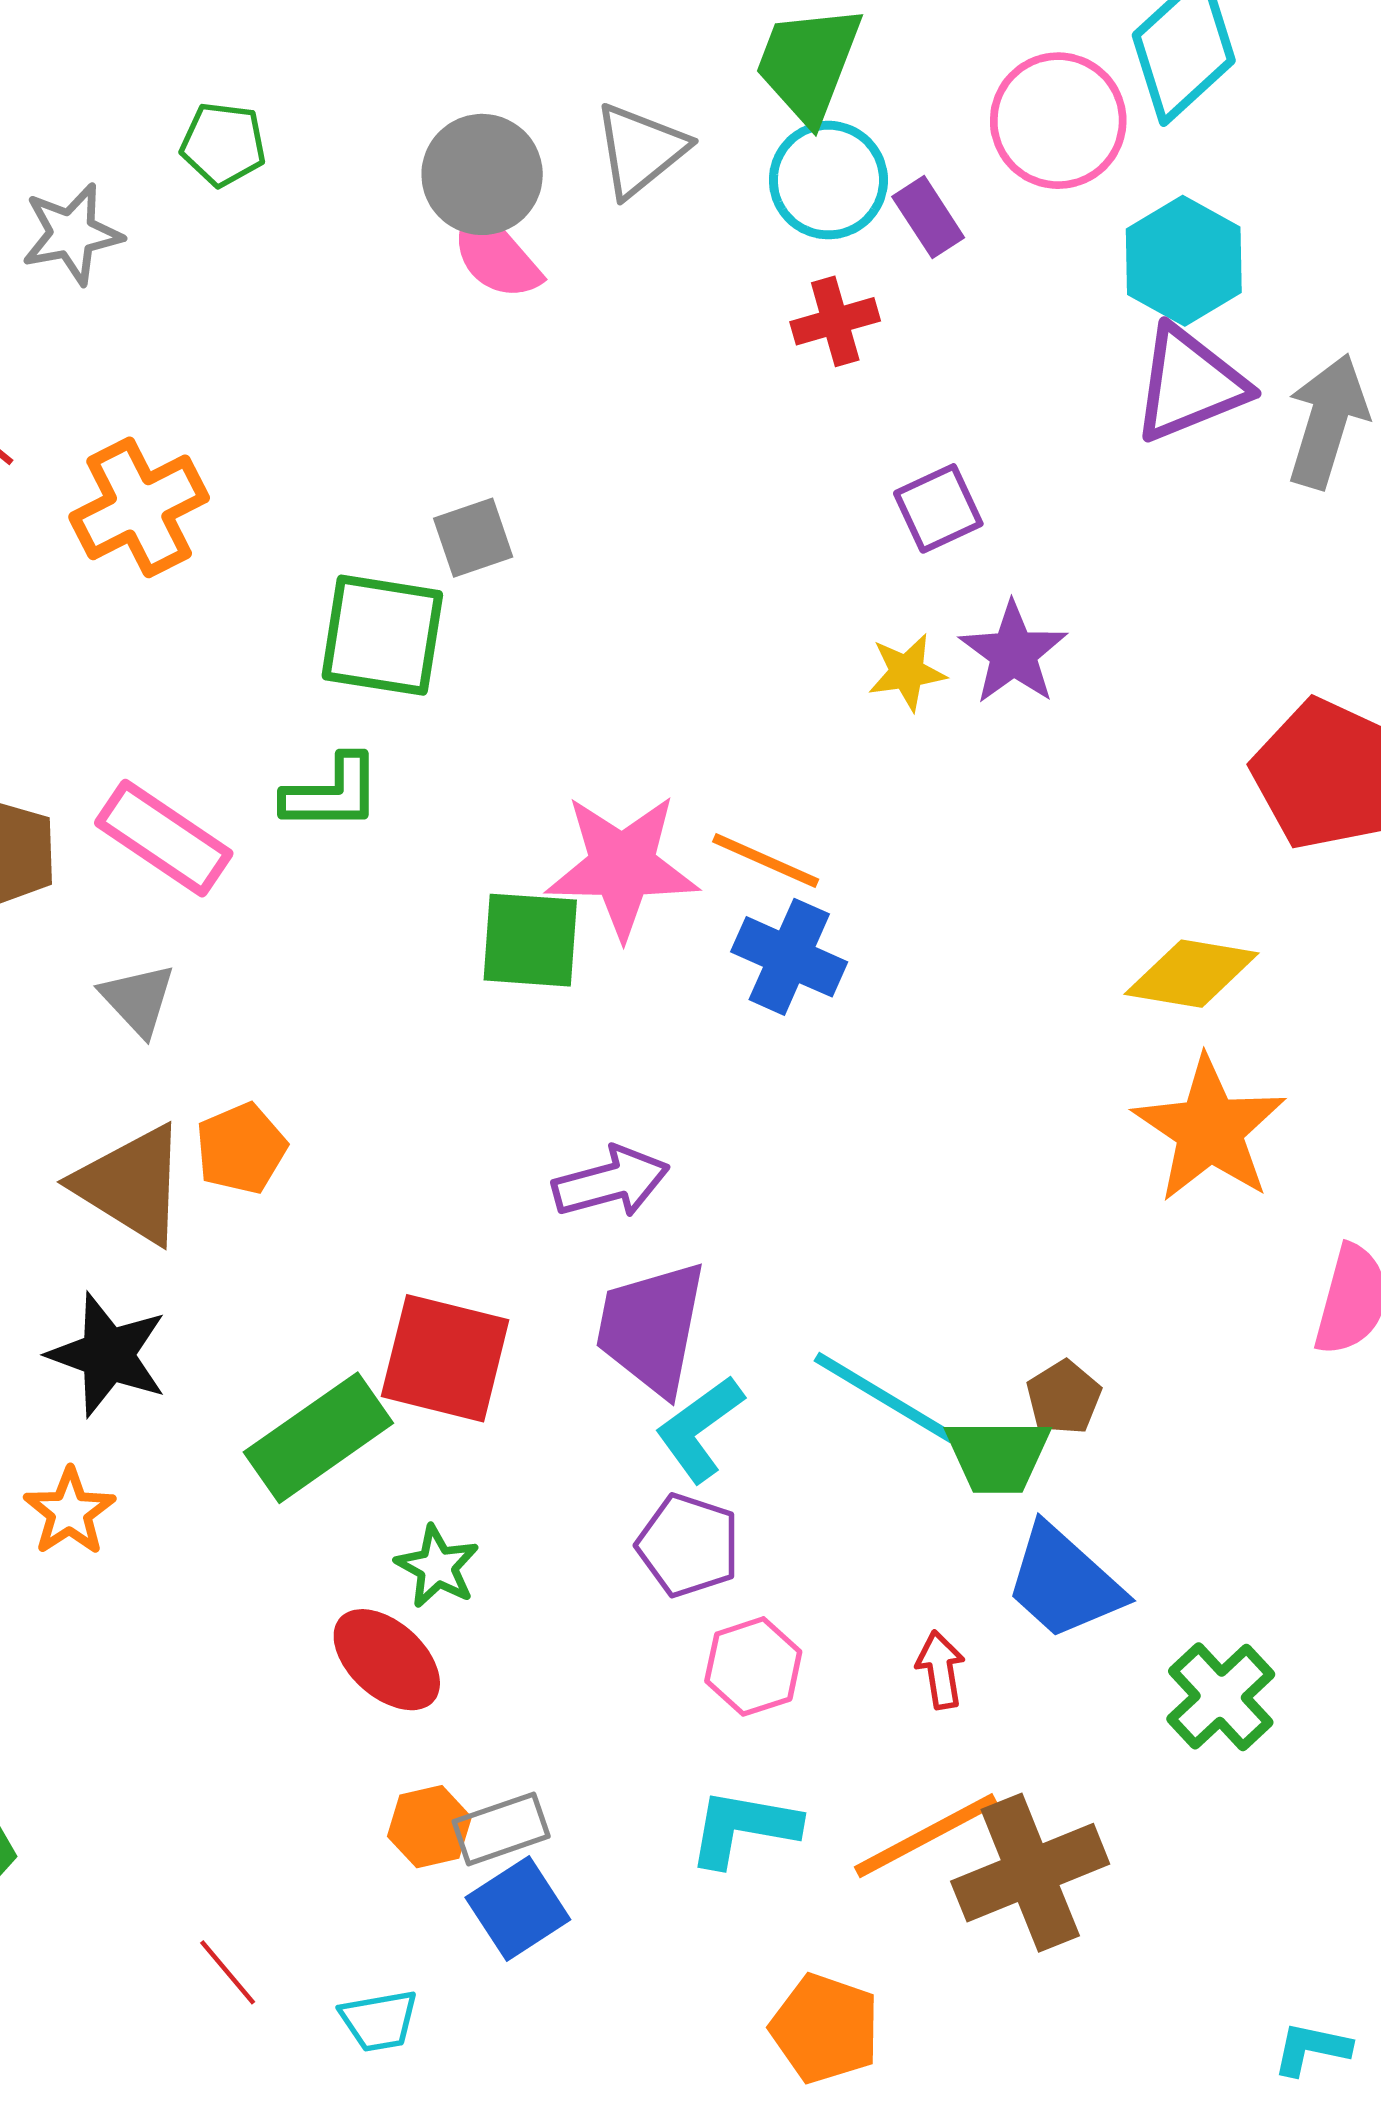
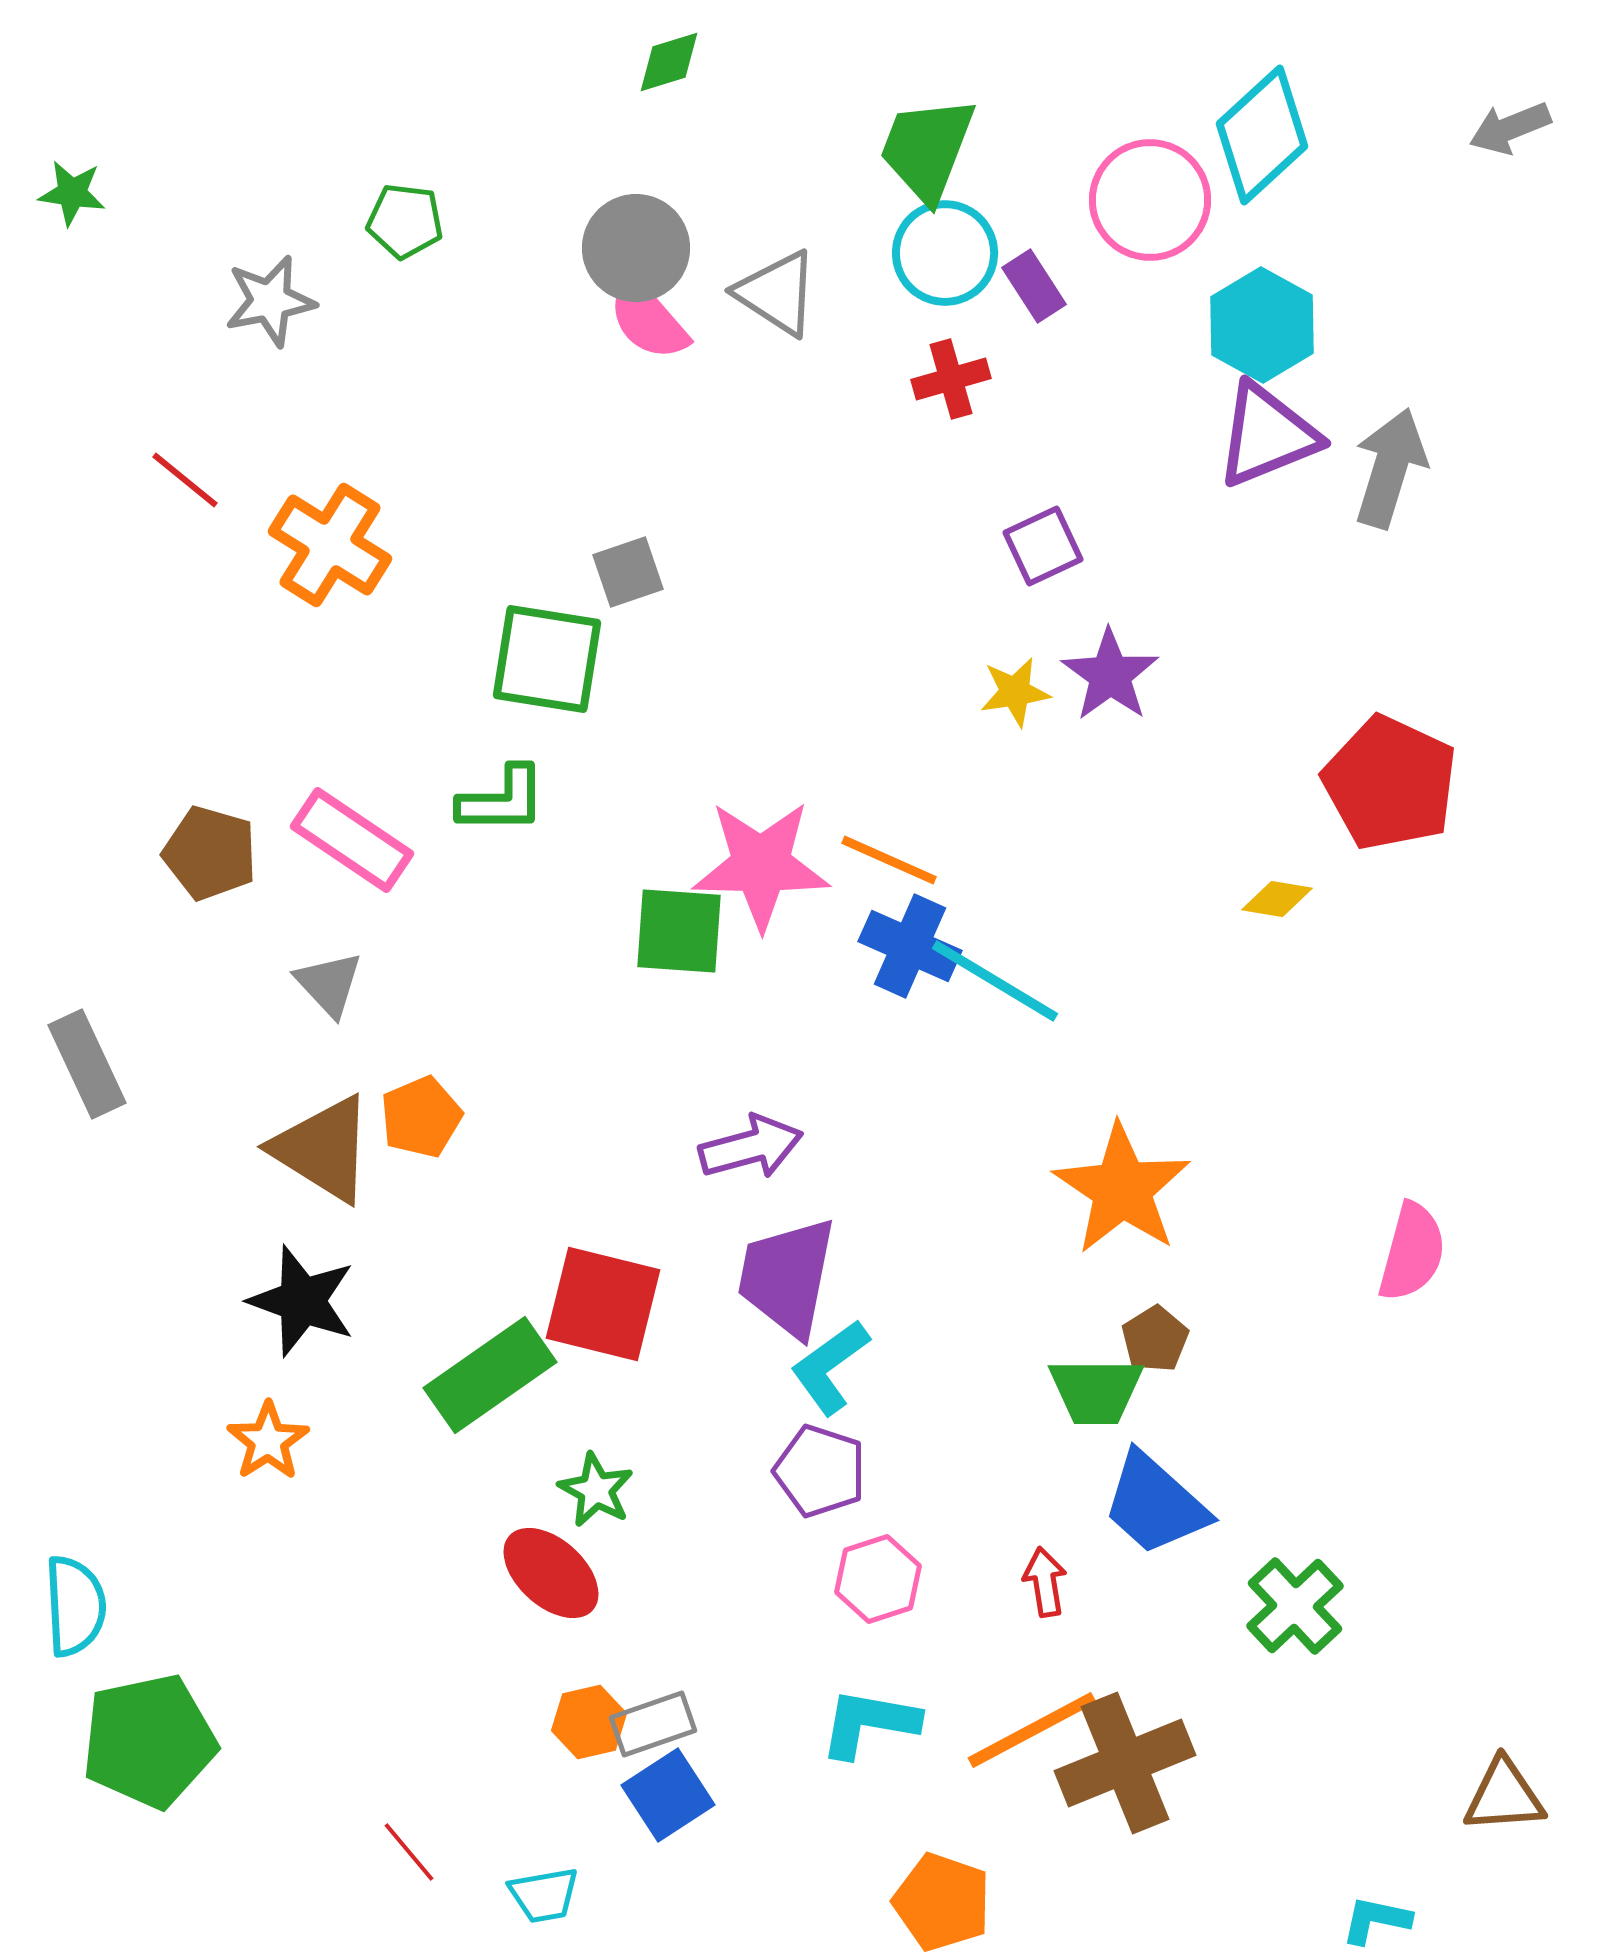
gray triangle: (640, 150) -> (777, 293), moved, turned -48
orange cross: (139, 507) -> (330, 545), turned -31
yellow diamond: (1192, 974) -> (1277, 899), moved, size x0.6
orange star: (1210, 1129) -> (1122, 1189), moved
cyan line: (884, 1397) -> (995, 981), moved

